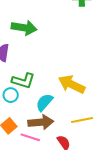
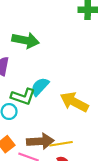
cyan semicircle: (44, 102) -> (40, 87), moved
yellow line: (82, 120) -> (61, 144), moved

